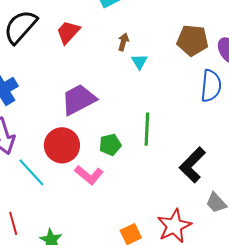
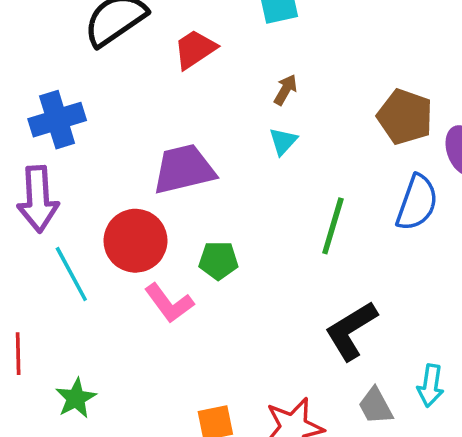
cyan triangle: (139, 62) -> (283, 141), moved
green line: (147, 129) -> (333, 226), moved

